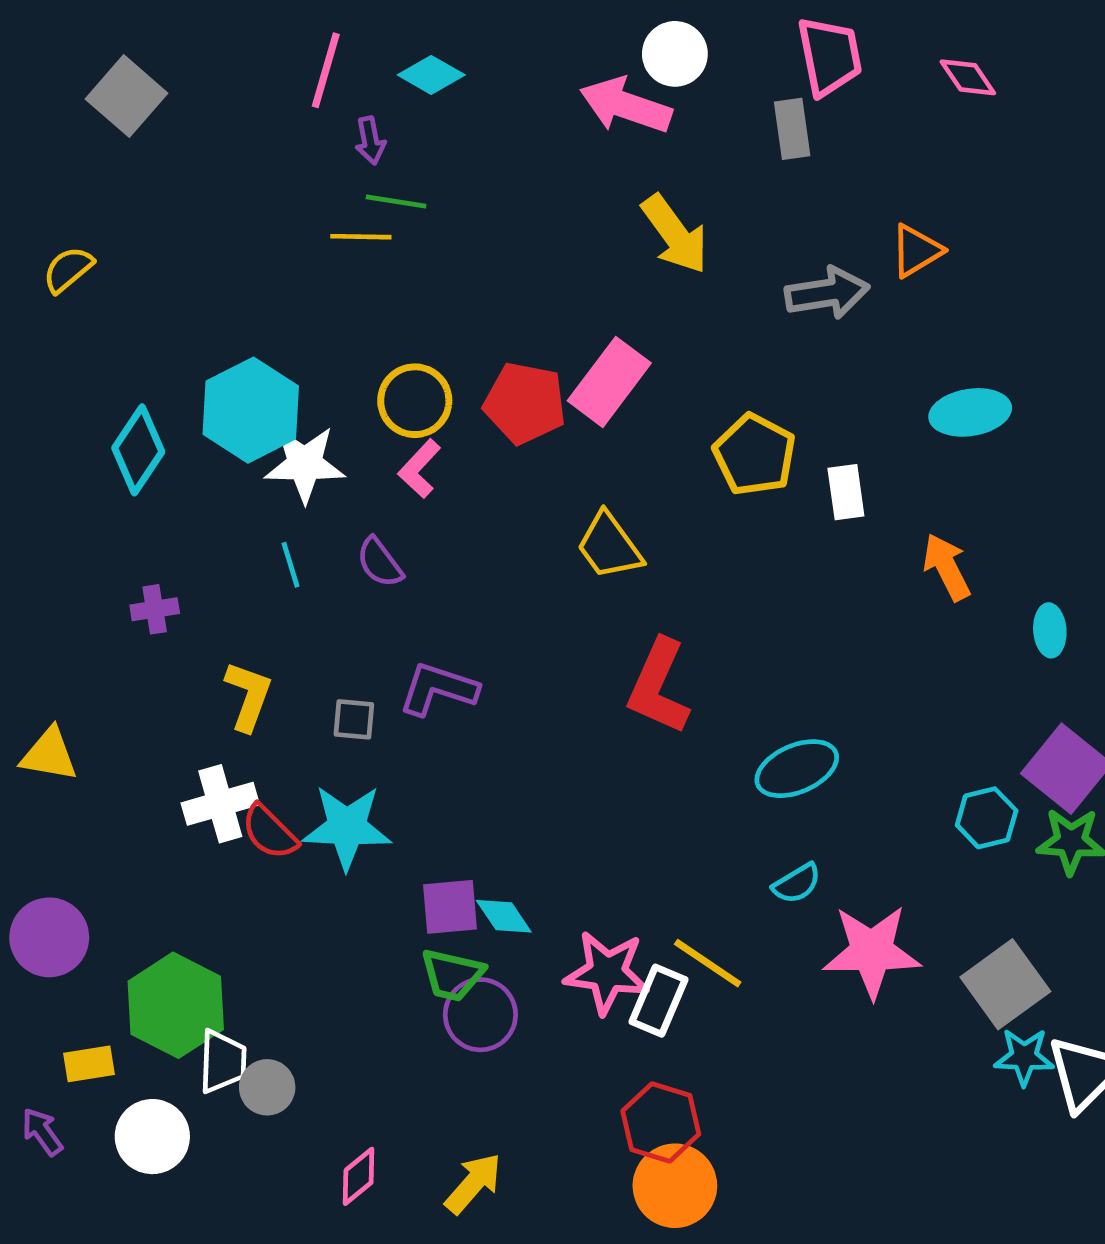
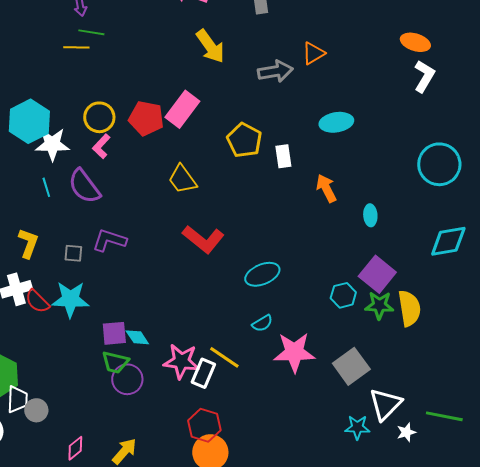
purple semicircle: (380, 562) -> (84, 186), size x1.6
red L-shape: (658, 687) -> (203, 239), turned -75
cyan star: (1024, 1057) -> (357, 427), moved

